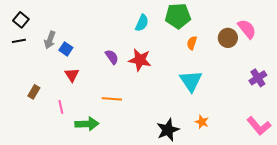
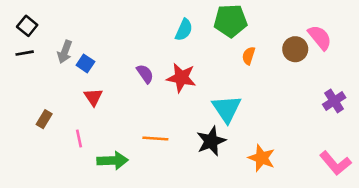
cyan triangle: (191, 81) -> (227, 109), moved
orange line: (112, 99) -> (155, 139), moved
orange star: (202, 122) -> (262, 158), size x1.5
black star: (168, 130) -> (211, 141), moved

